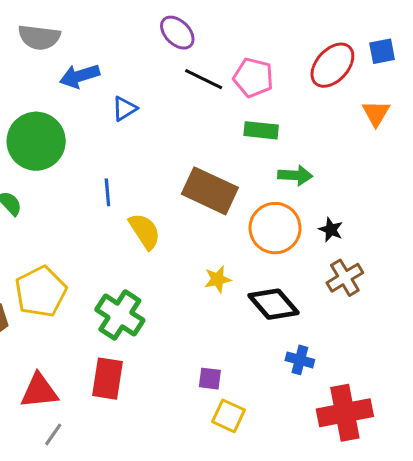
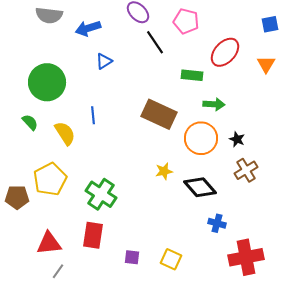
red ellipse: (332, 65) -> (225, 52), moved
blue arrow: (80, 76) -> (88, 28), moved
pink pentagon: (253, 78) -> (186, 21), moved
black line: (204, 79) -> (155, 42), turned 30
yellow semicircle: (145, 231) -> (65, 133), moved
purple square: (210, 379) -> (132, 257), moved

